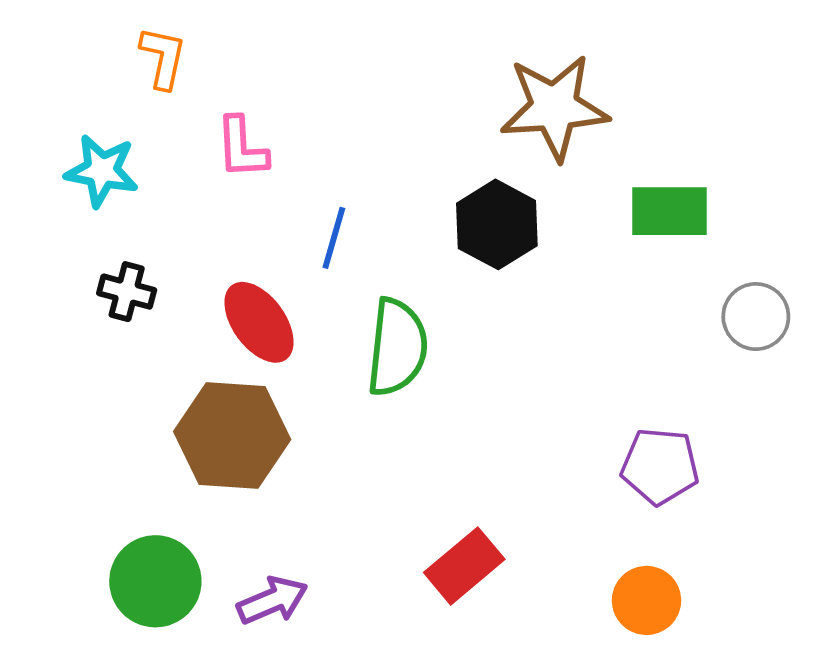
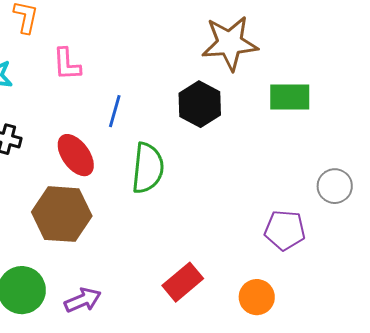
gray circle: (756, 317) -> (335, 186), moved
orange circle: (647, 600) -> (257, 297), moved

